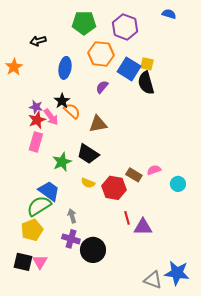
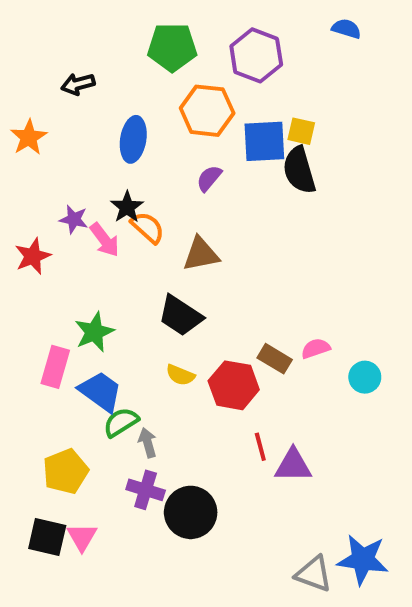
blue square: (129, 69) -> (264, 141), turned -35
red star: (37, 120) -> (33, 256), moved
pink rectangle: (36, 142) -> (55, 367), moved
green star: (62, 162) -> (94, 332), moved
green semicircle: (39, 206) -> (121, 422), moved, size x0.7

